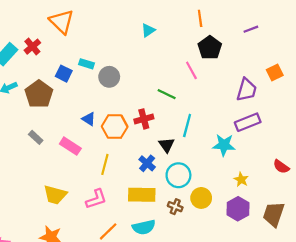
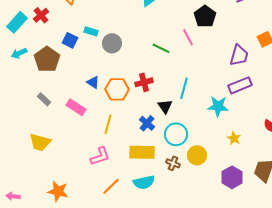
green line: (167, 94) -> (161, 48), moved
yellow trapezoid: (55, 195) -> (40, 142), moved
purple hexagon: (238, 209) -> (232, 177), moved

